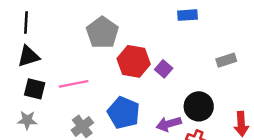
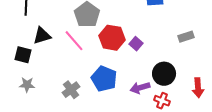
black triangle: (28, 56) -> (42, 36), moved
pink line: (74, 84) -> (74, 41), moved, turned 60
black square: (35, 89) -> (23, 55), moved

